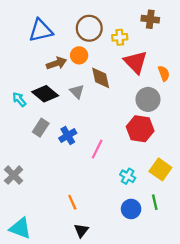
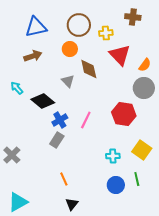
brown arrow: (56, 63) -> (33, 56), moved
orange semicircle: (164, 73) -> (145, 65), turned 56
black diamond: (45, 94) -> (43, 101), moved
gray circle: (148, 99) -> (144, 88), moved
gray rectangle: (41, 128) -> (57, 140), moved
pink line: (97, 149) -> (86, 120), moved
cyan cross: (128, 176) -> (113, 156), turned -32
cyan triangle: (20, 228) -> (18, 202), turned -50

